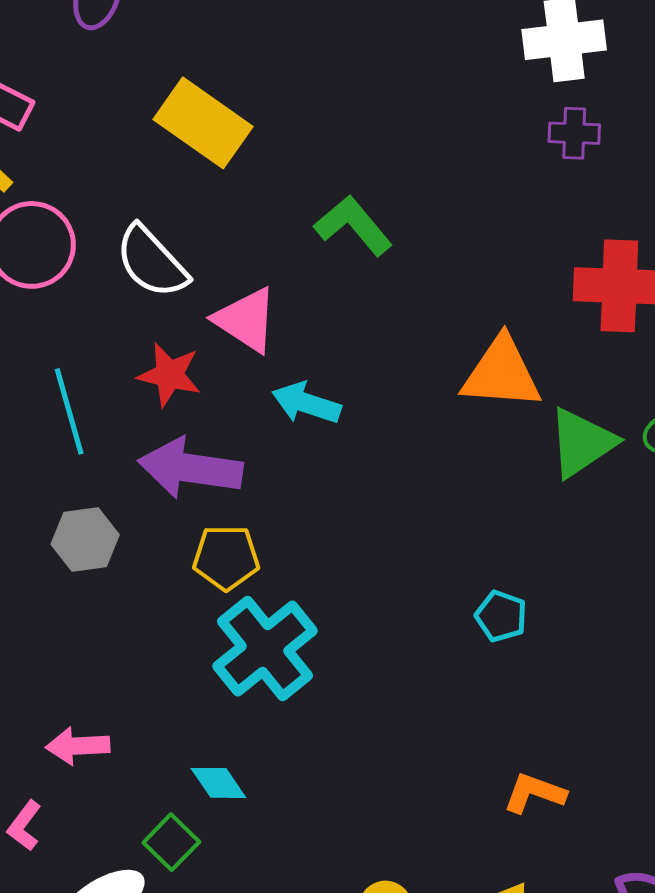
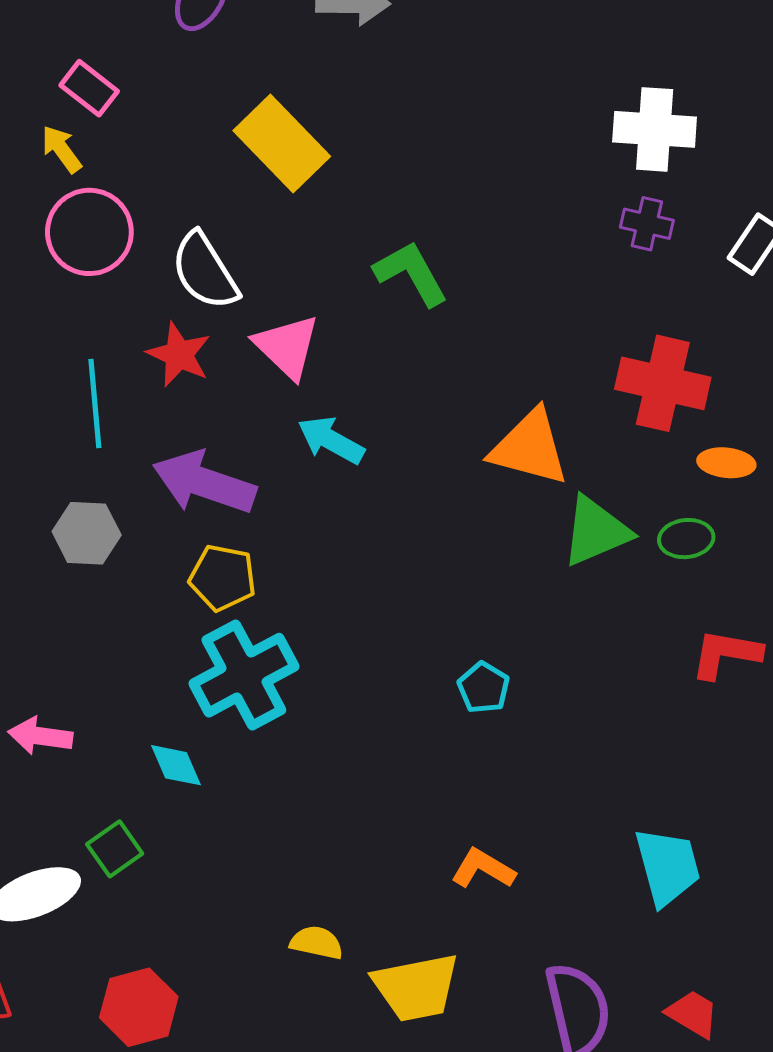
red star: (169, 375) -> (179, 355), moved
cyan diamond: (218, 783) -> (176, 765), moved

